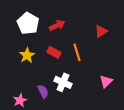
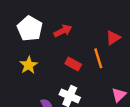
red rectangle: (54, 52) -> (73, 64), moved
orange line: (77, 52) -> (98, 58), moved

